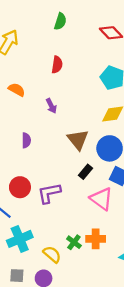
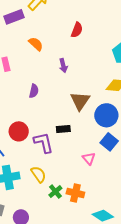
black rectangle: (86, 172) -> (63, 129), moved, turned 32
purple L-shape: (49, 193) -> (43, 143), turned 75
pink triangle: (101, 199) -> (89, 158), size x0.6
yellow semicircle: (52, 254) -> (38, 174), moved

